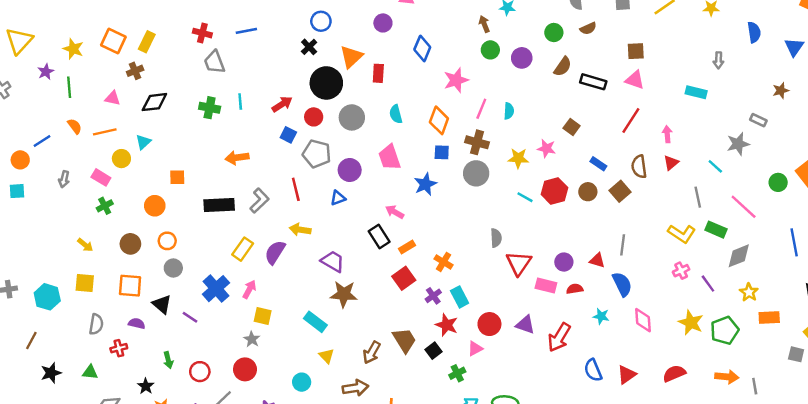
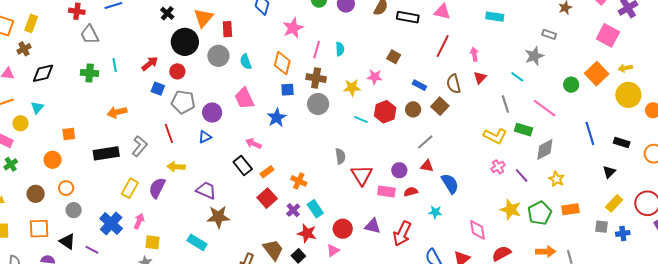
gray circle: (352, 117) -> (218, 56), moved
gray line: (623, 245) -> (425, 142), moved, turned 48
orange rectangle: (769, 318) -> (570, 209), moved
pink diamond: (643, 320) -> (477, 230), moved

